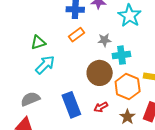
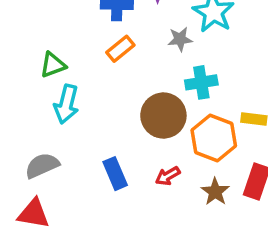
gray star: (104, 40) -> (180, 39), moved
cyan arrow: (45, 65) -> (66, 104), turned 150
blue rectangle: (71, 105) -> (115, 174), size x0.7

